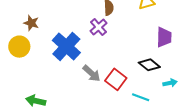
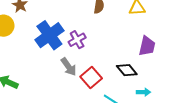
purple cross: (99, 27) -> (77, 40), moved

